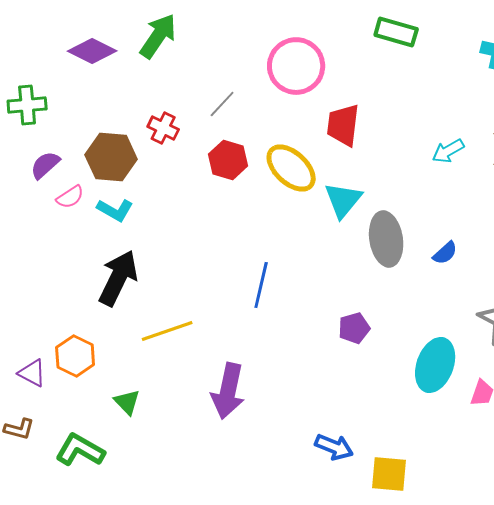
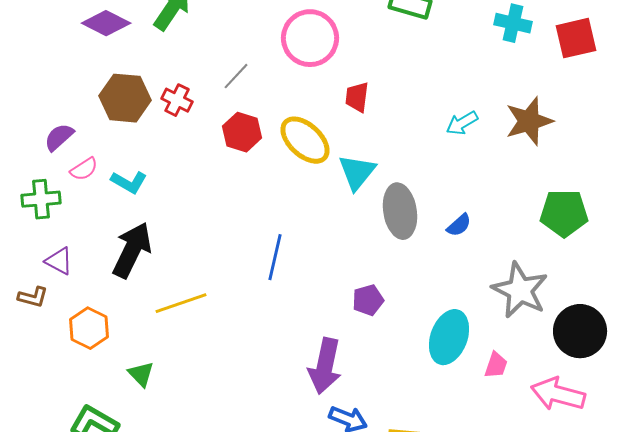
green cross: (27, 105) -> (41, 199), moved
red trapezoid: (343, 125) -> (357, 97), size x0.7
brown hexagon: (111, 157) -> (125, 98), moved
purple triangle: (32, 373) -> (59, 261), moved
purple arrow: (228, 391) -> (325, 366), moved
brown L-shape: (19, 429) -> (33, 297), moved

